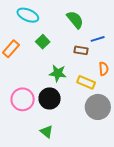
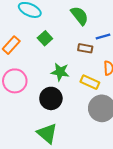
pink circle: (23, 99) -> (15, 81), moved
green triangle: (47, 132) -> (47, 133), size x1.5

